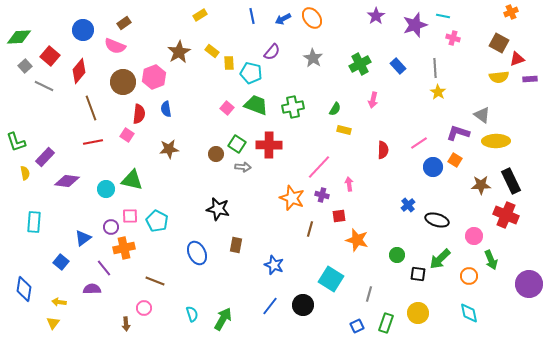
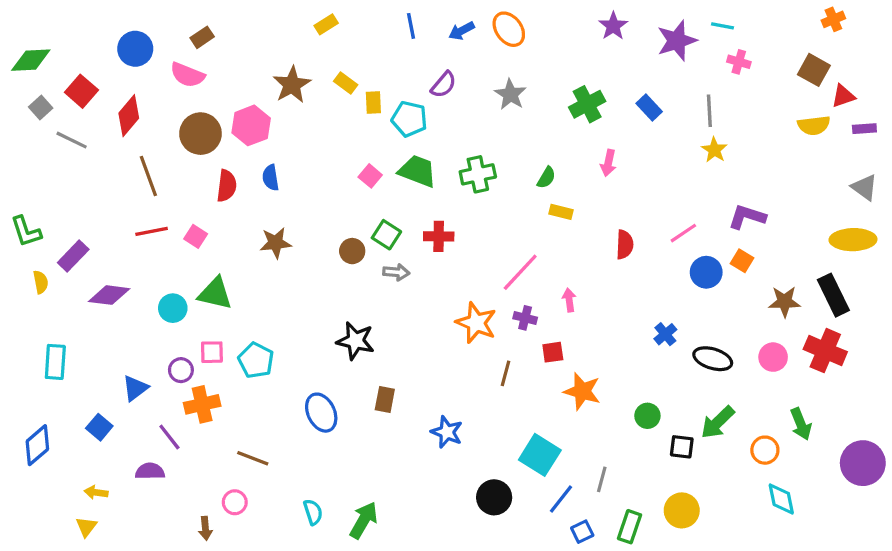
gray triangle: (482, 115) -> (864, 187), moved
pink square: (127, 135) -> (196, 236), moved
yellow ellipse: (496, 141) -> (853, 240), moved
red cross: (269, 145) -> (439, 236), size x0.7
pink circle: (474, 236) -> (773, 357), moved
blue diamond: (24, 289) -> (37, 445), moved, turned 40
blue line: (270, 306) -> (561, 499), moved
cyan diamond: (469, 313) -> (781, 499), moved

